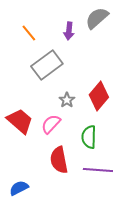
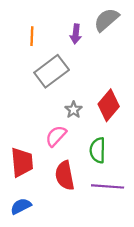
orange line: (29, 33) -> (32, 36), turned 42
red trapezoid: (20, 121) -> (22, 162), moved, turned 44

